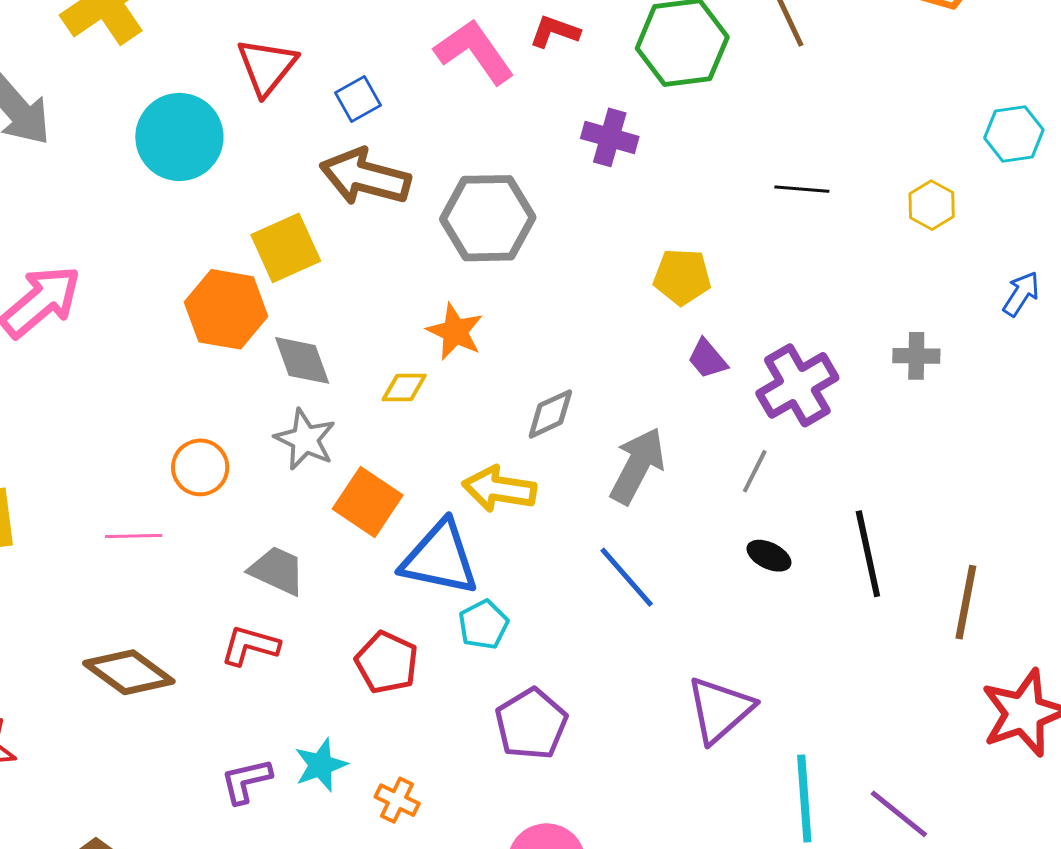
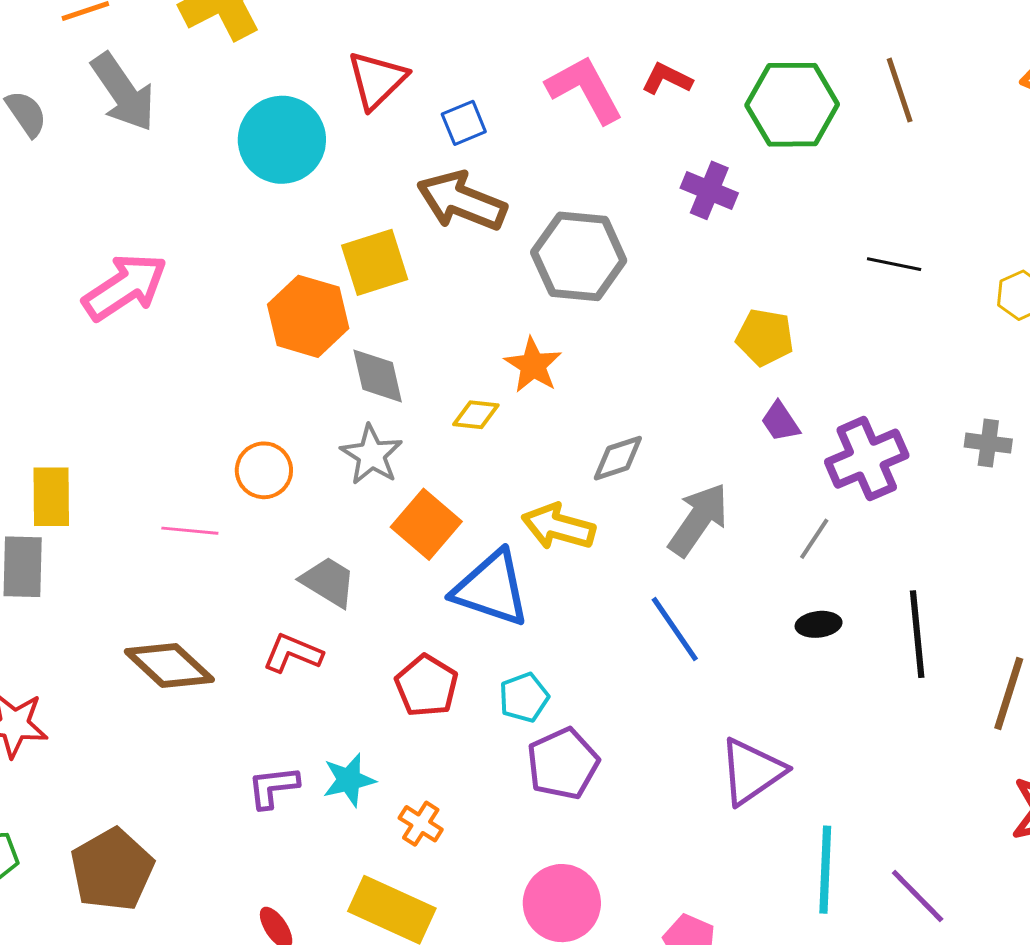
black ellipse: (769, 556) -> (819, 624), turned -39
cyan pentagon: (483, 625) -> (524, 697), moved

